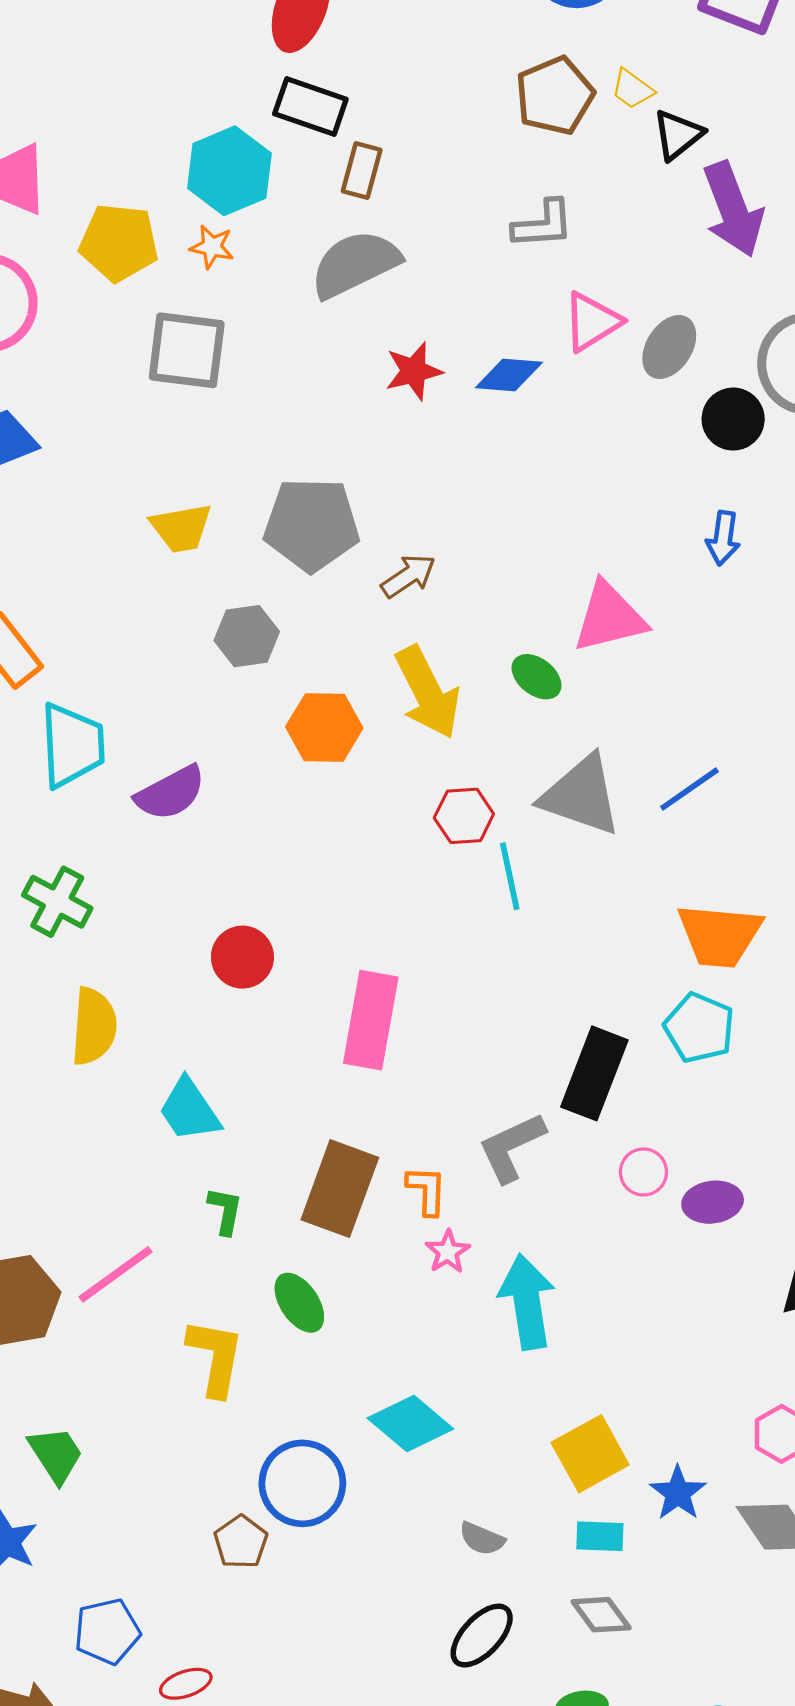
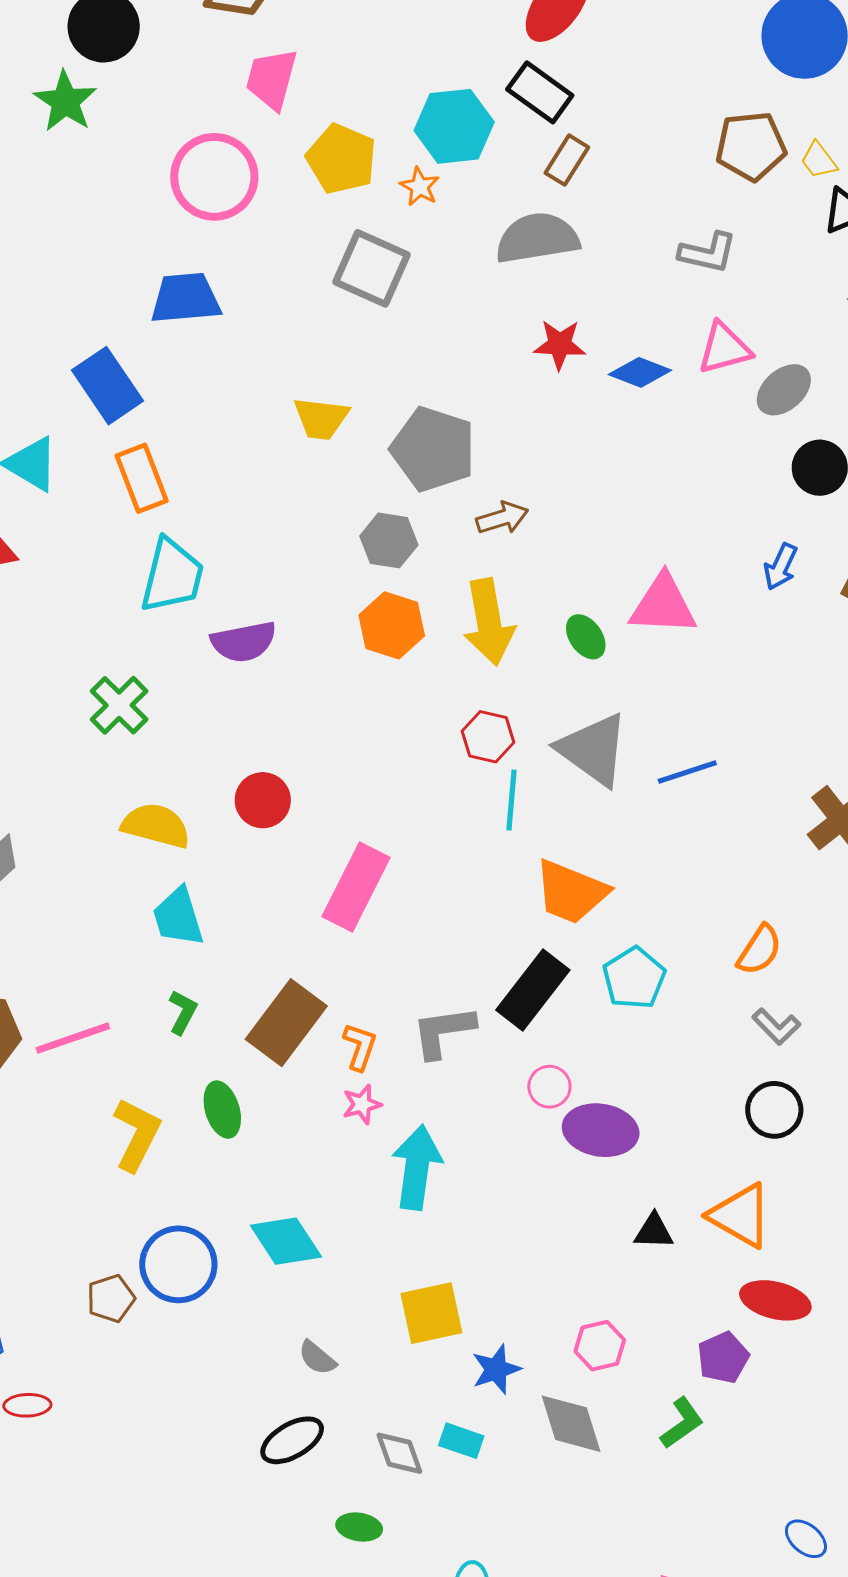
gray hexagon: (247, 636) -> (389, 540), moved
orange trapezoid: (720, 935) -> (571, 892), moved
yellow semicircle: (94, 1026) -> (156, 826), moved, turned -96
purple ellipse: (713, 1202) -> (601, 1130), size x1.4
cyan rectangle: (600, 1536) -> (461, 1441), moved

